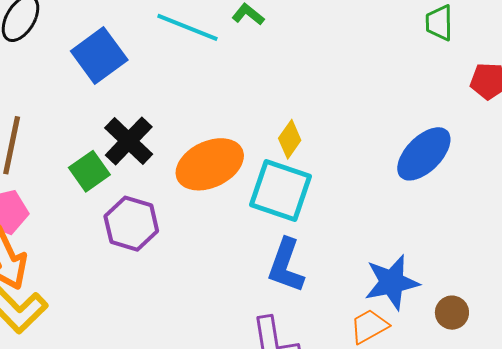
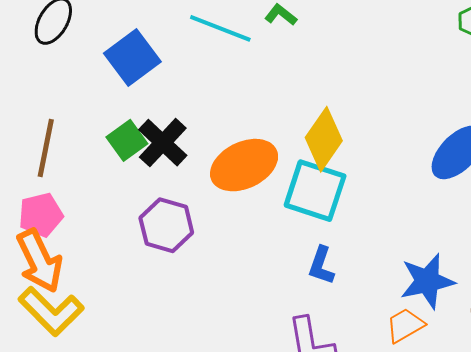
yellow diamond: (290, 139) -> (324, 139), size x1.6
green square: (89, 171) -> (127, 140), moved
blue L-shape: (286, 266) -> (321, 265), size x0.7

